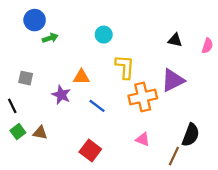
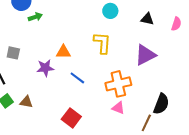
cyan circle: (104, 35) -> (110, 11), moved
purple star: (61, 95) -> (45, 68), turned -30
orange cross: (143, 97) -> (118, 84), moved

